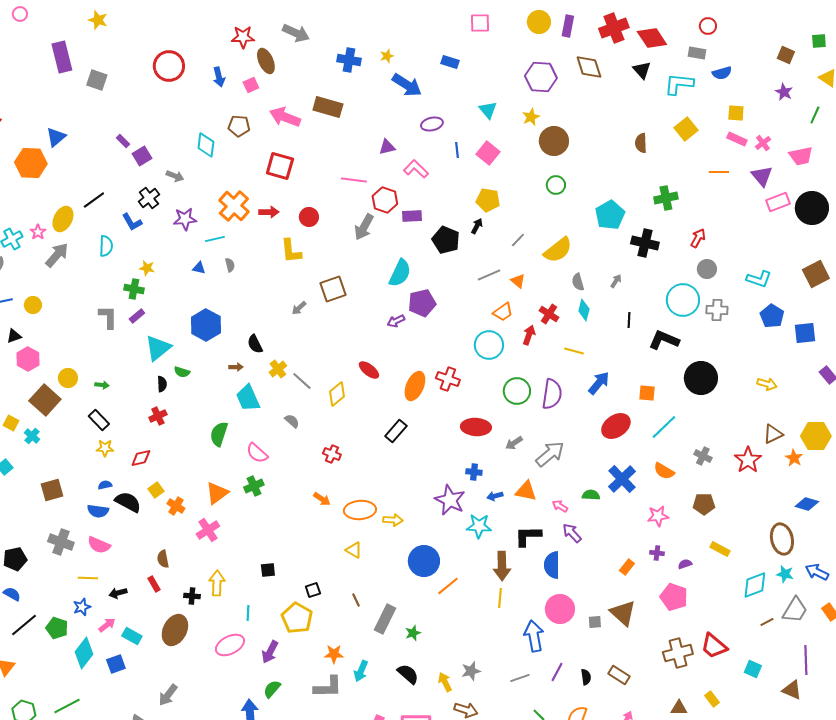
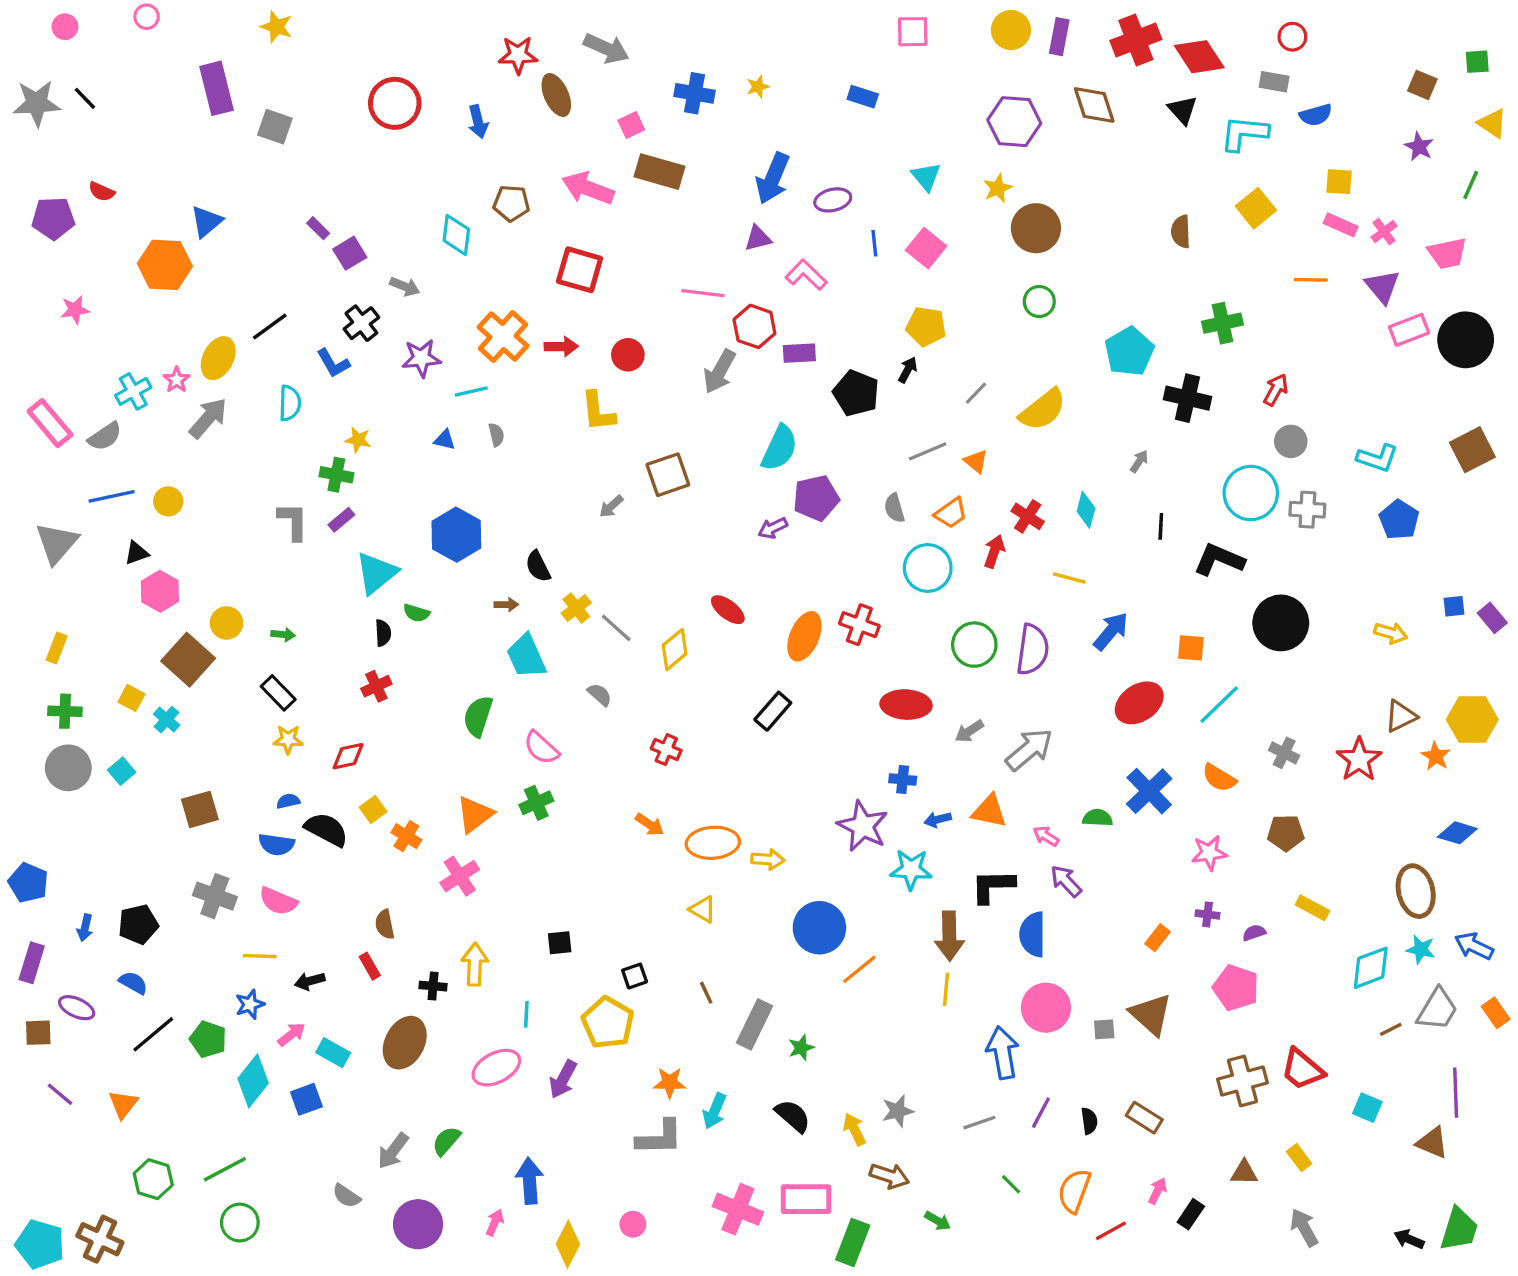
pink square: (251, 85) -> (631, 125), moved
blue arrow: (407, 85) -> (773, 178), moved, turned 80
gray semicircle: (578, 282) -> (894, 508), moved
blue square: (805, 333) -> (1454, 606), moved, size x0.6
green semicircle: (272, 689) -> (446, 1141), moved

